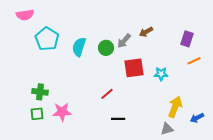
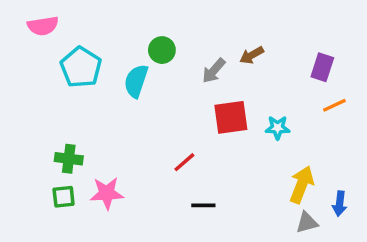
green circle: (106, 48) -> (162, 50), moved
blue arrow: (197, 118) -> (340, 204), turned -56
gray triangle: (167, 129) -> (307, 223), moved

